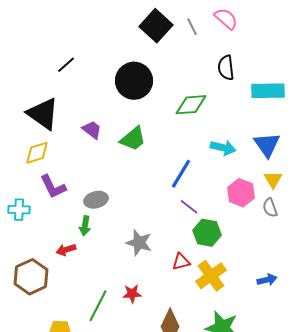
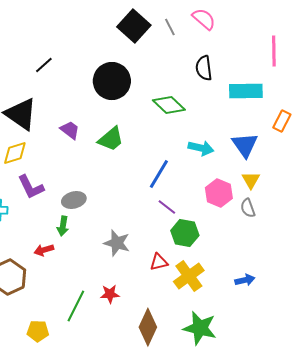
green diamond: (191, 105) -> (169, 105), turned 48

